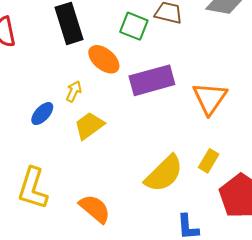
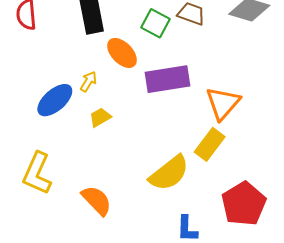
blue ellipse: (42, 114) -> (55, 100), size x1.5
yellow trapezoid: (89, 126) -> (100, 117), size x0.7
yellow rectangle: (209, 161) -> (210, 144), moved, size x1.4

